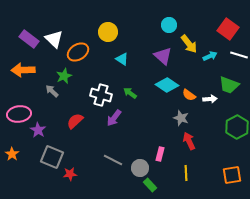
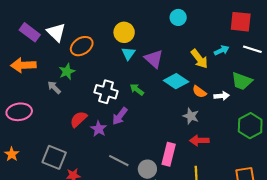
red square: (228, 29) -> (241, 22), turned -30
yellow circle: (108, 32) -> (124, 32), moved
yellow arrow: (189, 44) -> (199, 59), moved
purple triangle: (163, 56) -> (154, 59), moved
cyan triangle: (122, 59) -> (128, 54), turned 32
purple star: (38, 130) -> (99, 129), moved
red arrow: (189, 141) -> (199, 140), turned -66
pink rectangle: (160, 154) -> (169, 154), size x1.5

